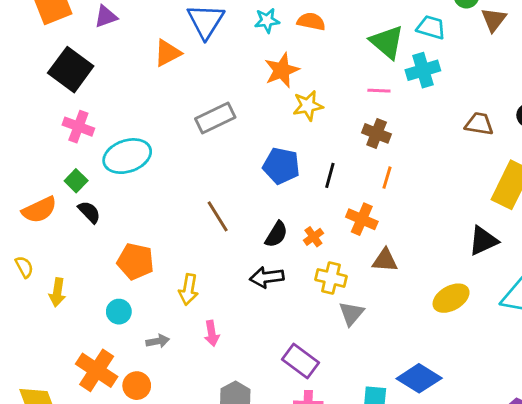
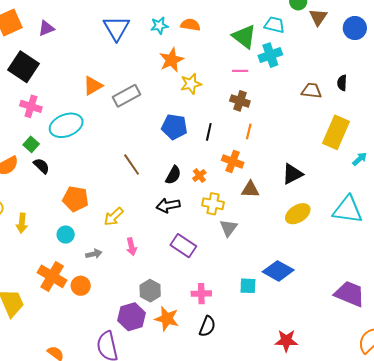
orange triangle: (167, 53) -> (93, 86), moved
black triangle: (483, 241) -> (292, 174), moved
yellow arrow: (188, 289) -> (114, 217), turned 40
purple rectangle: (300, 361) -> (183, 246), moved

